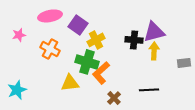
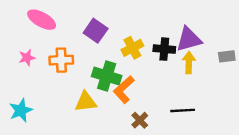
pink ellipse: (50, 16) -> (42, 20), moved, turned 40
pink star: (19, 35) -> (27, 58), moved
yellow cross: (96, 40) -> (132, 48), moved
orange cross: (50, 49) -> (61, 60), turned -30
gray rectangle: (184, 63) -> (227, 56), moved

